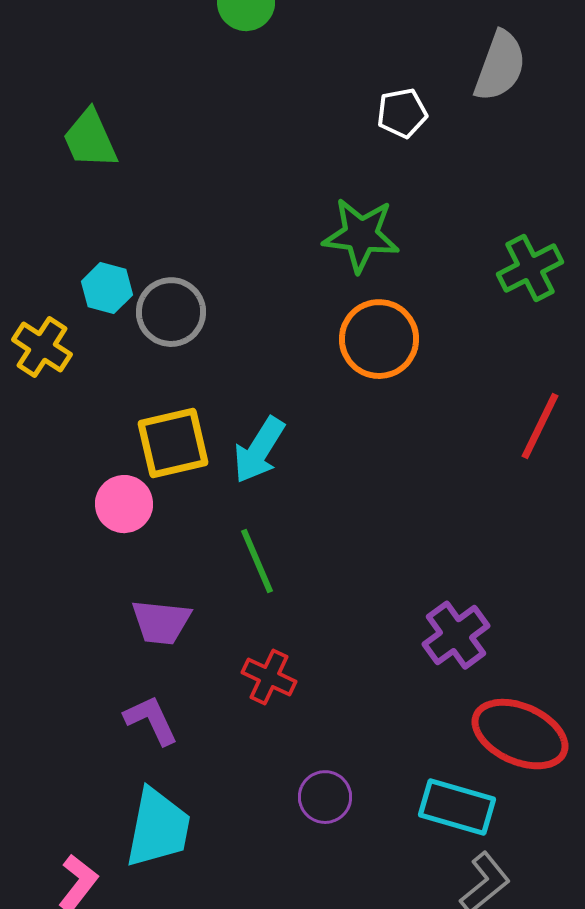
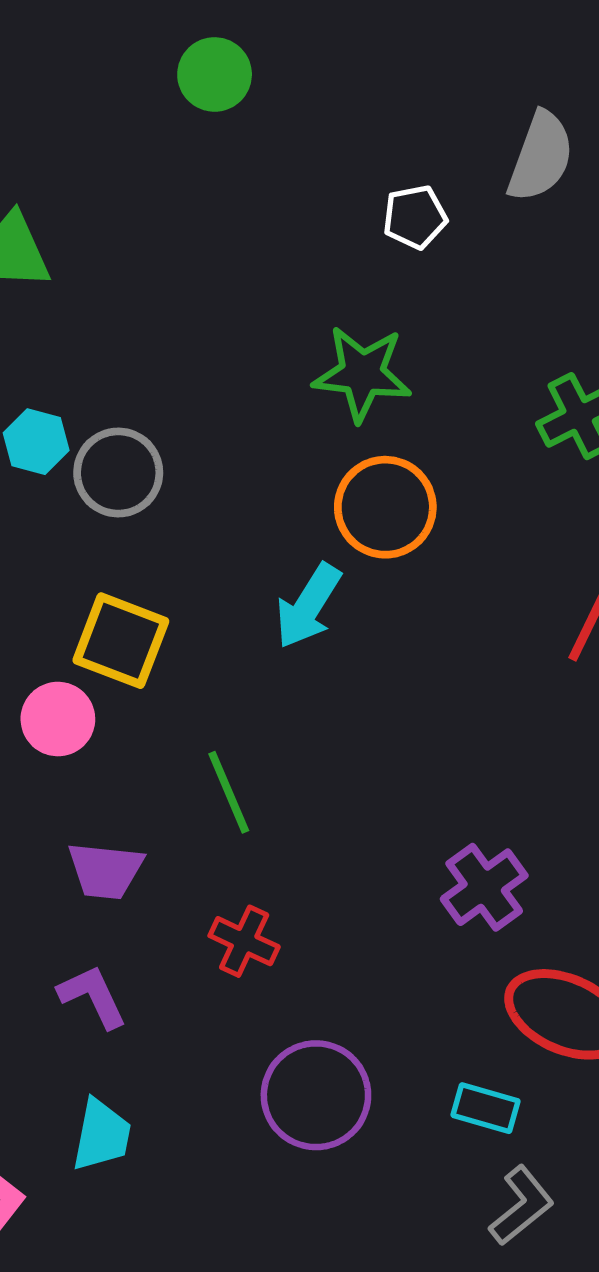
yellow square: (173, 443) -> (121, 641), turned 34
cyan arrow: (259, 450) -> (308, 606), moved
purple circle: (325, 797) -> (316, 1095), size x1.6
cyan rectangle: (457, 807) -> (485, 1108), size x0.7
cyan trapezoid: (158, 828) -> (102, 1135), size x0.7

